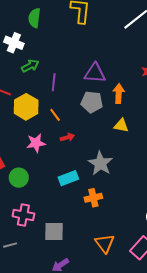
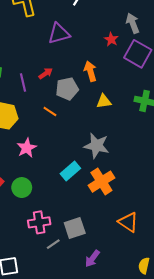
purple triangle: (95, 73) -> (59, 33), moved
orange line: (55, 115) -> (50, 112), moved
red arrow: (67, 137) -> (46, 73), moved
orange cross: (93, 198) -> (101, 182), size x1.4
gray line: (10, 245) -> (53, 244), moved

